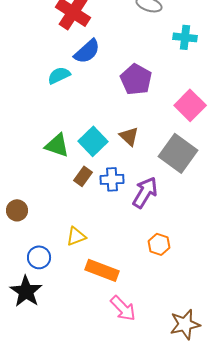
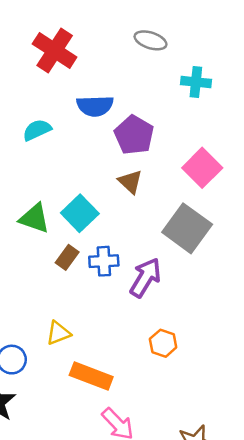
blue semicircle: (87, 51) -> (95, 106), moved, turned 40
brown triangle: (129, 136) -> (130, 182), moved

